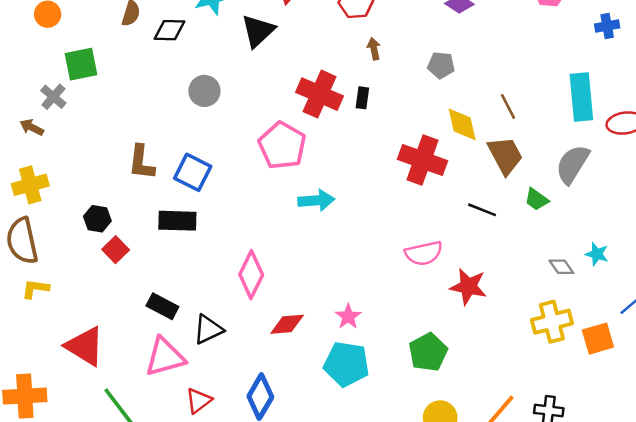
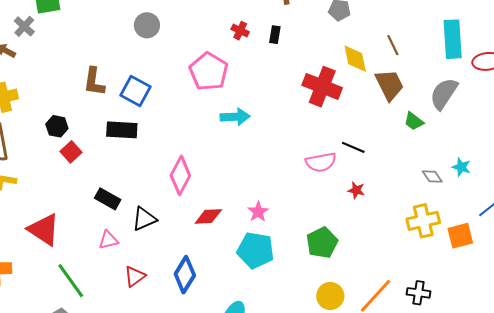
red cross: (319, 94) -> (240, 31), size x0.5
black line: (482, 210) -> (353, 147), moved
red star: (468, 287) -> (356, 190), size x0.6
pink triangle: (165, 357) -> (108, 240), size x0.6

